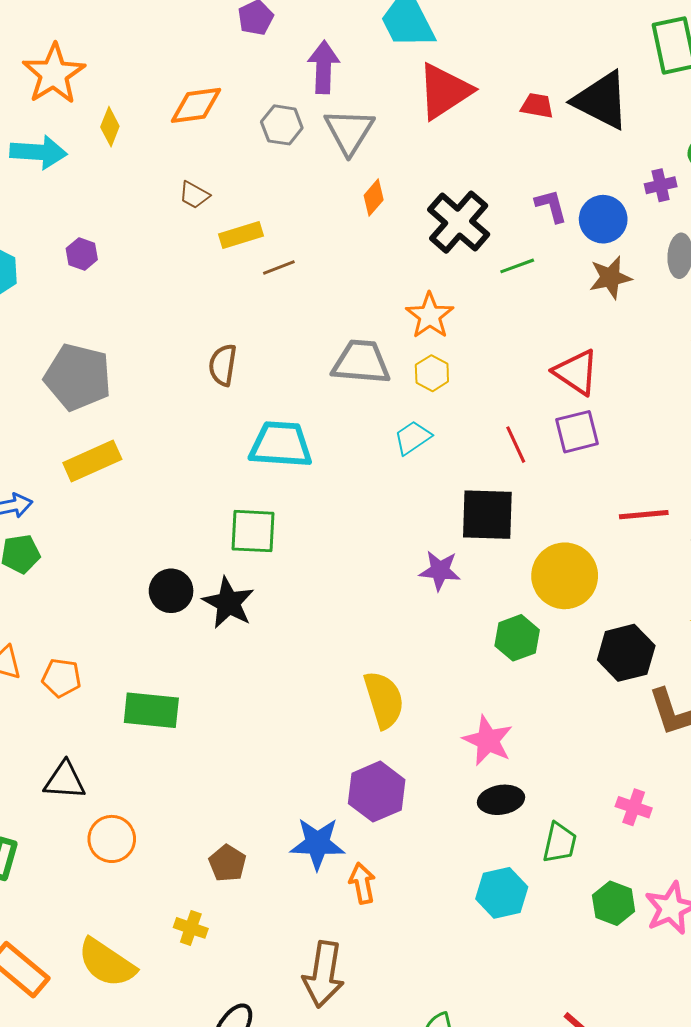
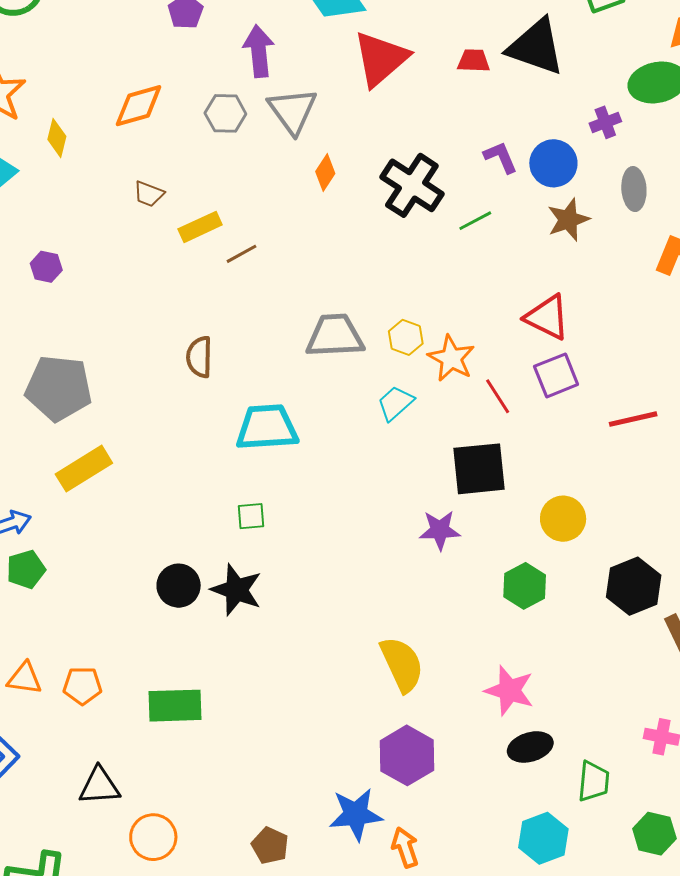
orange star: (430, 316) -> (451, 358), moved
red line: (644, 515) -> (633, 419), moved
green square: (253, 531) -> (251, 516), size x0.6
yellow circle: (565, 576) -> (563, 519), size x0.7

